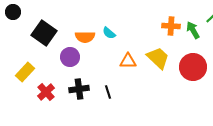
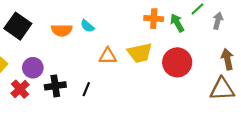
purple circle: (70, 57) -> (33, 68), moved
yellow trapezoid: (158, 58) -> (140, 53), turned 125
black line: (108, 92) -> (86, 89), turned 40

